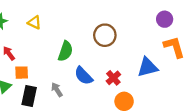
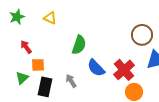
brown circle: (105, 35) -> (142, 35), moved
red cross: (113, 78) -> (124, 70), size x1.5

